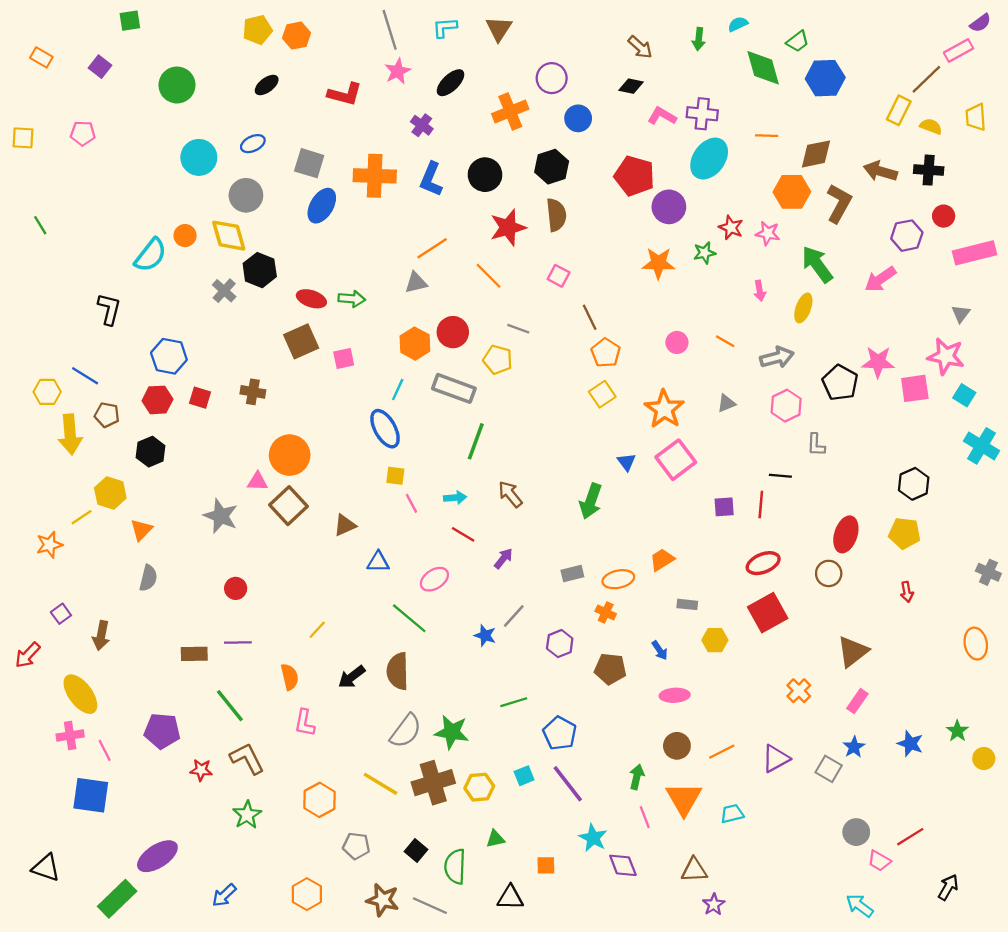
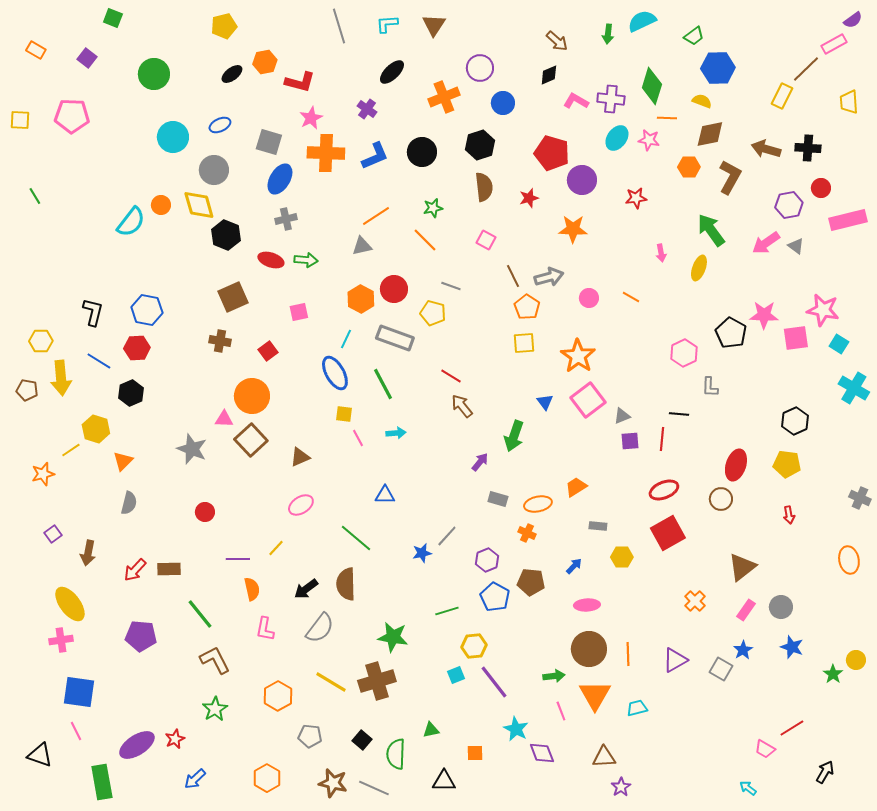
green square: (130, 21) -> (113, 18), turned 30
cyan semicircle: (738, 24) -> (642, 21), size x1.6
orange hexagon: (297, 36) -> (265, 62), moved
green diamond: (763, 68) -> (652, 86), moved, turned 33
pink star: (398, 71) -> (311, 118), moved
black diamond: (631, 86) -> (549, 75), turned -35
yellow semicircle: (931, 126) -> (702, 101), moved
pink pentagon: (83, 133) -> (72, 116), size x1.6
cyan ellipse: (709, 159) -> (617, 138), size x0.7
blue L-shape: (431, 179) -> (375, 156), turned -136
orange hexagon: (792, 192) -> (689, 167), size x0.7
red star: (508, 228) -> (529, 198), moved, size x0.6
red star: (731, 228) -> (636, 198), turned -30
pink star: (768, 233) -> (649, 140), moved
green star: (705, 253) -> (433, 208), moved
gray cross: (224, 291) -> (286, 219), moved, turned 35
black L-shape: (109, 309) -> (93, 312), moved
gray triangle: (961, 314) -> (796, 246), moved, turned -30
brown square: (301, 341) -> (233, 297), moved
gray arrow: (777, 357) -> (549, 277), moved
blue line: (85, 376) -> (99, 361), moved
yellow square: (602, 394) -> (524, 343), turned 30
red square: (200, 398) -> (268, 351), moved, turned 36
gray triangle: (726, 403) -> (622, 416), moved
brown pentagon: (107, 415) -> (27, 390), moved
green line: (476, 441) -> (383, 384), moved, turned -48
brown arrow: (510, 494) -> (462, 406), moved
red line: (463, 534) -> (451, 376), moved
purple arrow: (503, 559) -> (480, 462), moved
blue triangle: (378, 562) -> (385, 495), moved
gray rectangle: (572, 573) -> (498, 499), turned 30
pink ellipse: (434, 579) -> (301, 505), moved
blue star: (485, 636) -> (422, 553), turned -30
purple line: (238, 642) -> (238, 559), moved
blue arrow: (660, 650) -> (574, 566), turned -102
red arrow: (28, 655) -> (135, 570), moved
gray semicircle: (406, 731) -> (320, 628), moved
green star: (957, 731) -> (833, 674), moved
blue pentagon: (560, 733) -> (495, 597), moved
brown circle: (677, 746) -> (589, 649), size x1.5
pink line: (105, 750) -> (76, 731), moved
orange line: (722, 752) -> (628, 654), turned -65
red star: (201, 770) -> (175, 739), moved, turned -30
green arrow: (637, 777) -> (554, 676), turned 70
yellow hexagon: (479, 787) -> (474, 646), moved
gray circle: (856, 832) -> (781, 607), moved
green rectangle: (117, 899) -> (102, 782), turned -56
cyan arrow: (860, 906) -> (748, 788), size x0.7

